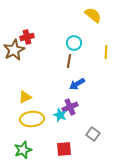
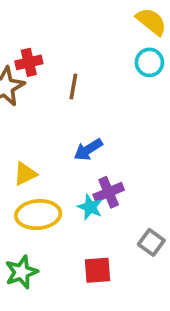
cyan circle: (74, 43) -> (149, 62), moved
brown line: (69, 61) -> (73, 87), moved
blue arrow: (77, 84) -> (88, 150), moved

